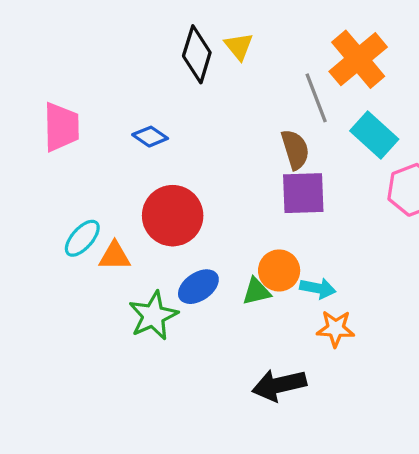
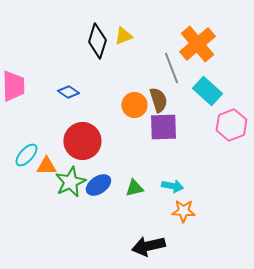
yellow triangle: (239, 46) -> (123, 36), turned 48
orange circle: (279, 270) -> (134, 105), moved
green star: (153, 316) -> (70, 182), moved

